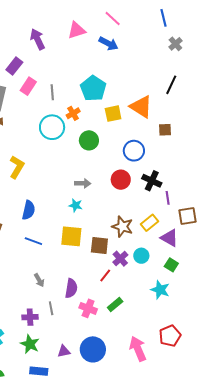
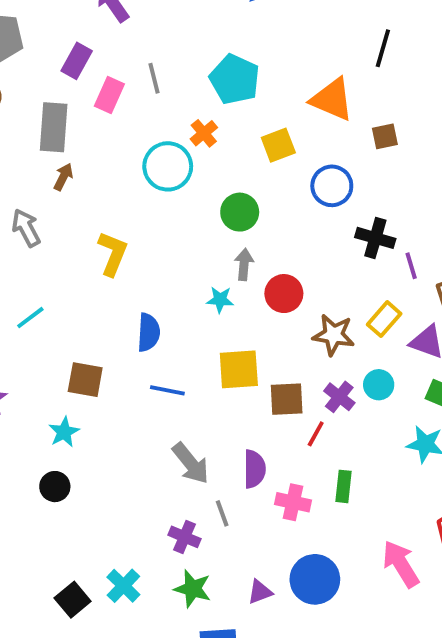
gray line: (52, 92) -> (154, 78), moved
yellow square: (113, 114) -> (278, 145), moved
green circle: (89, 140) -> (240, 212), moved
red circle: (121, 180) -> (284, 294), moved
gray arrow: (83, 183) -> (244, 264), turned -77
cyan star: (76, 205) -> (220, 300), moved
brown square: (99, 245) -> (287, 399), moved
gray arrow: (39, 280) -> (191, 463), size x1.6
green rectangle: (115, 305) -> (344, 486), turned -35
purple cross: (30, 317) -> (185, 537), turned 35

